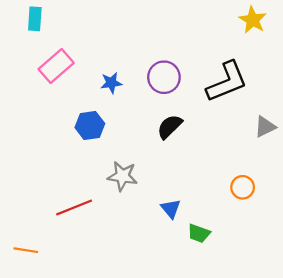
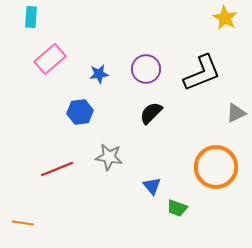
orange circle: (243, 187) -> (216, 167), size x2.0
red line: (74, 208) -> (57, 169), moved

